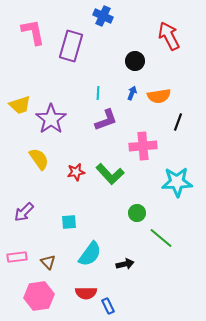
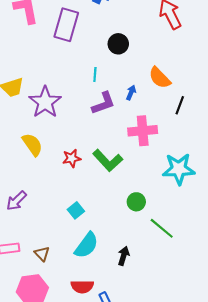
black circle: (135, 61) -> (118, 44), moved
blue arrow: (132, 93) -> (131, 93), moved
orange semicircle: (159, 96) -> (160, 78), turned 55
cyan square: (69, 222) -> (76, 210), moved, turned -35
black arrow: (125, 264) -> (124, 256), turned -60

